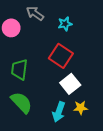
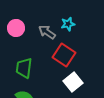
gray arrow: (35, 13) -> (47, 32), moved

